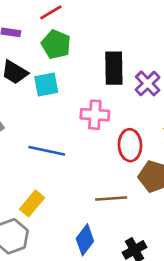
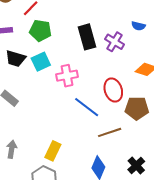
pink cross: (95, 115) -> (67, 76), moved
blue line: (47, 151) -> (87, 107), moved, turned 40

